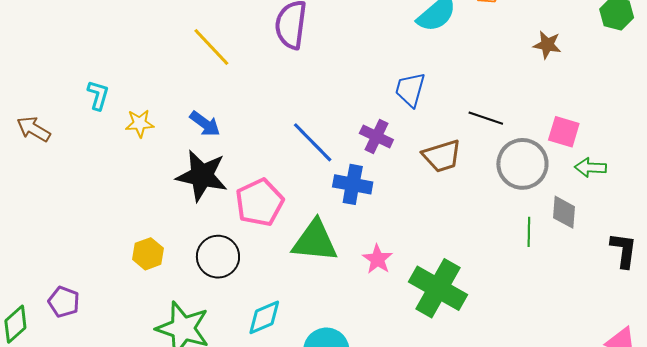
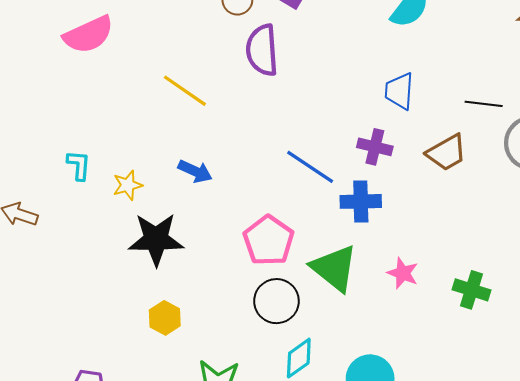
black star: (202, 176) -> (156, 239), moved
green triangle: (315, 241) -> (334, 268), turned 45
black circle: (218, 257) -> (276, 301), moved
green cross: (438, 288) -> (472, 290), size x0.6

